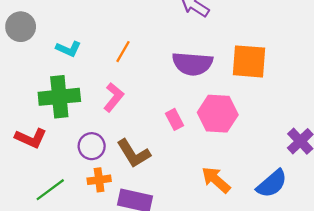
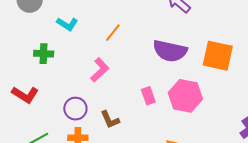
green cross: (59, 97) -> (44, 54), moved, size x0.6
brown L-shape: (134, 153) -> (110, 120), size x0.7

